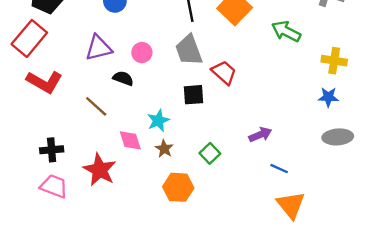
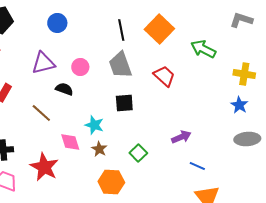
red trapezoid: (224, 72) -> (164, 76), moved
blue star: (328, 97) -> (239, 105), turned 30
cyan star: (158, 121) -> (94, 125), turned -30

